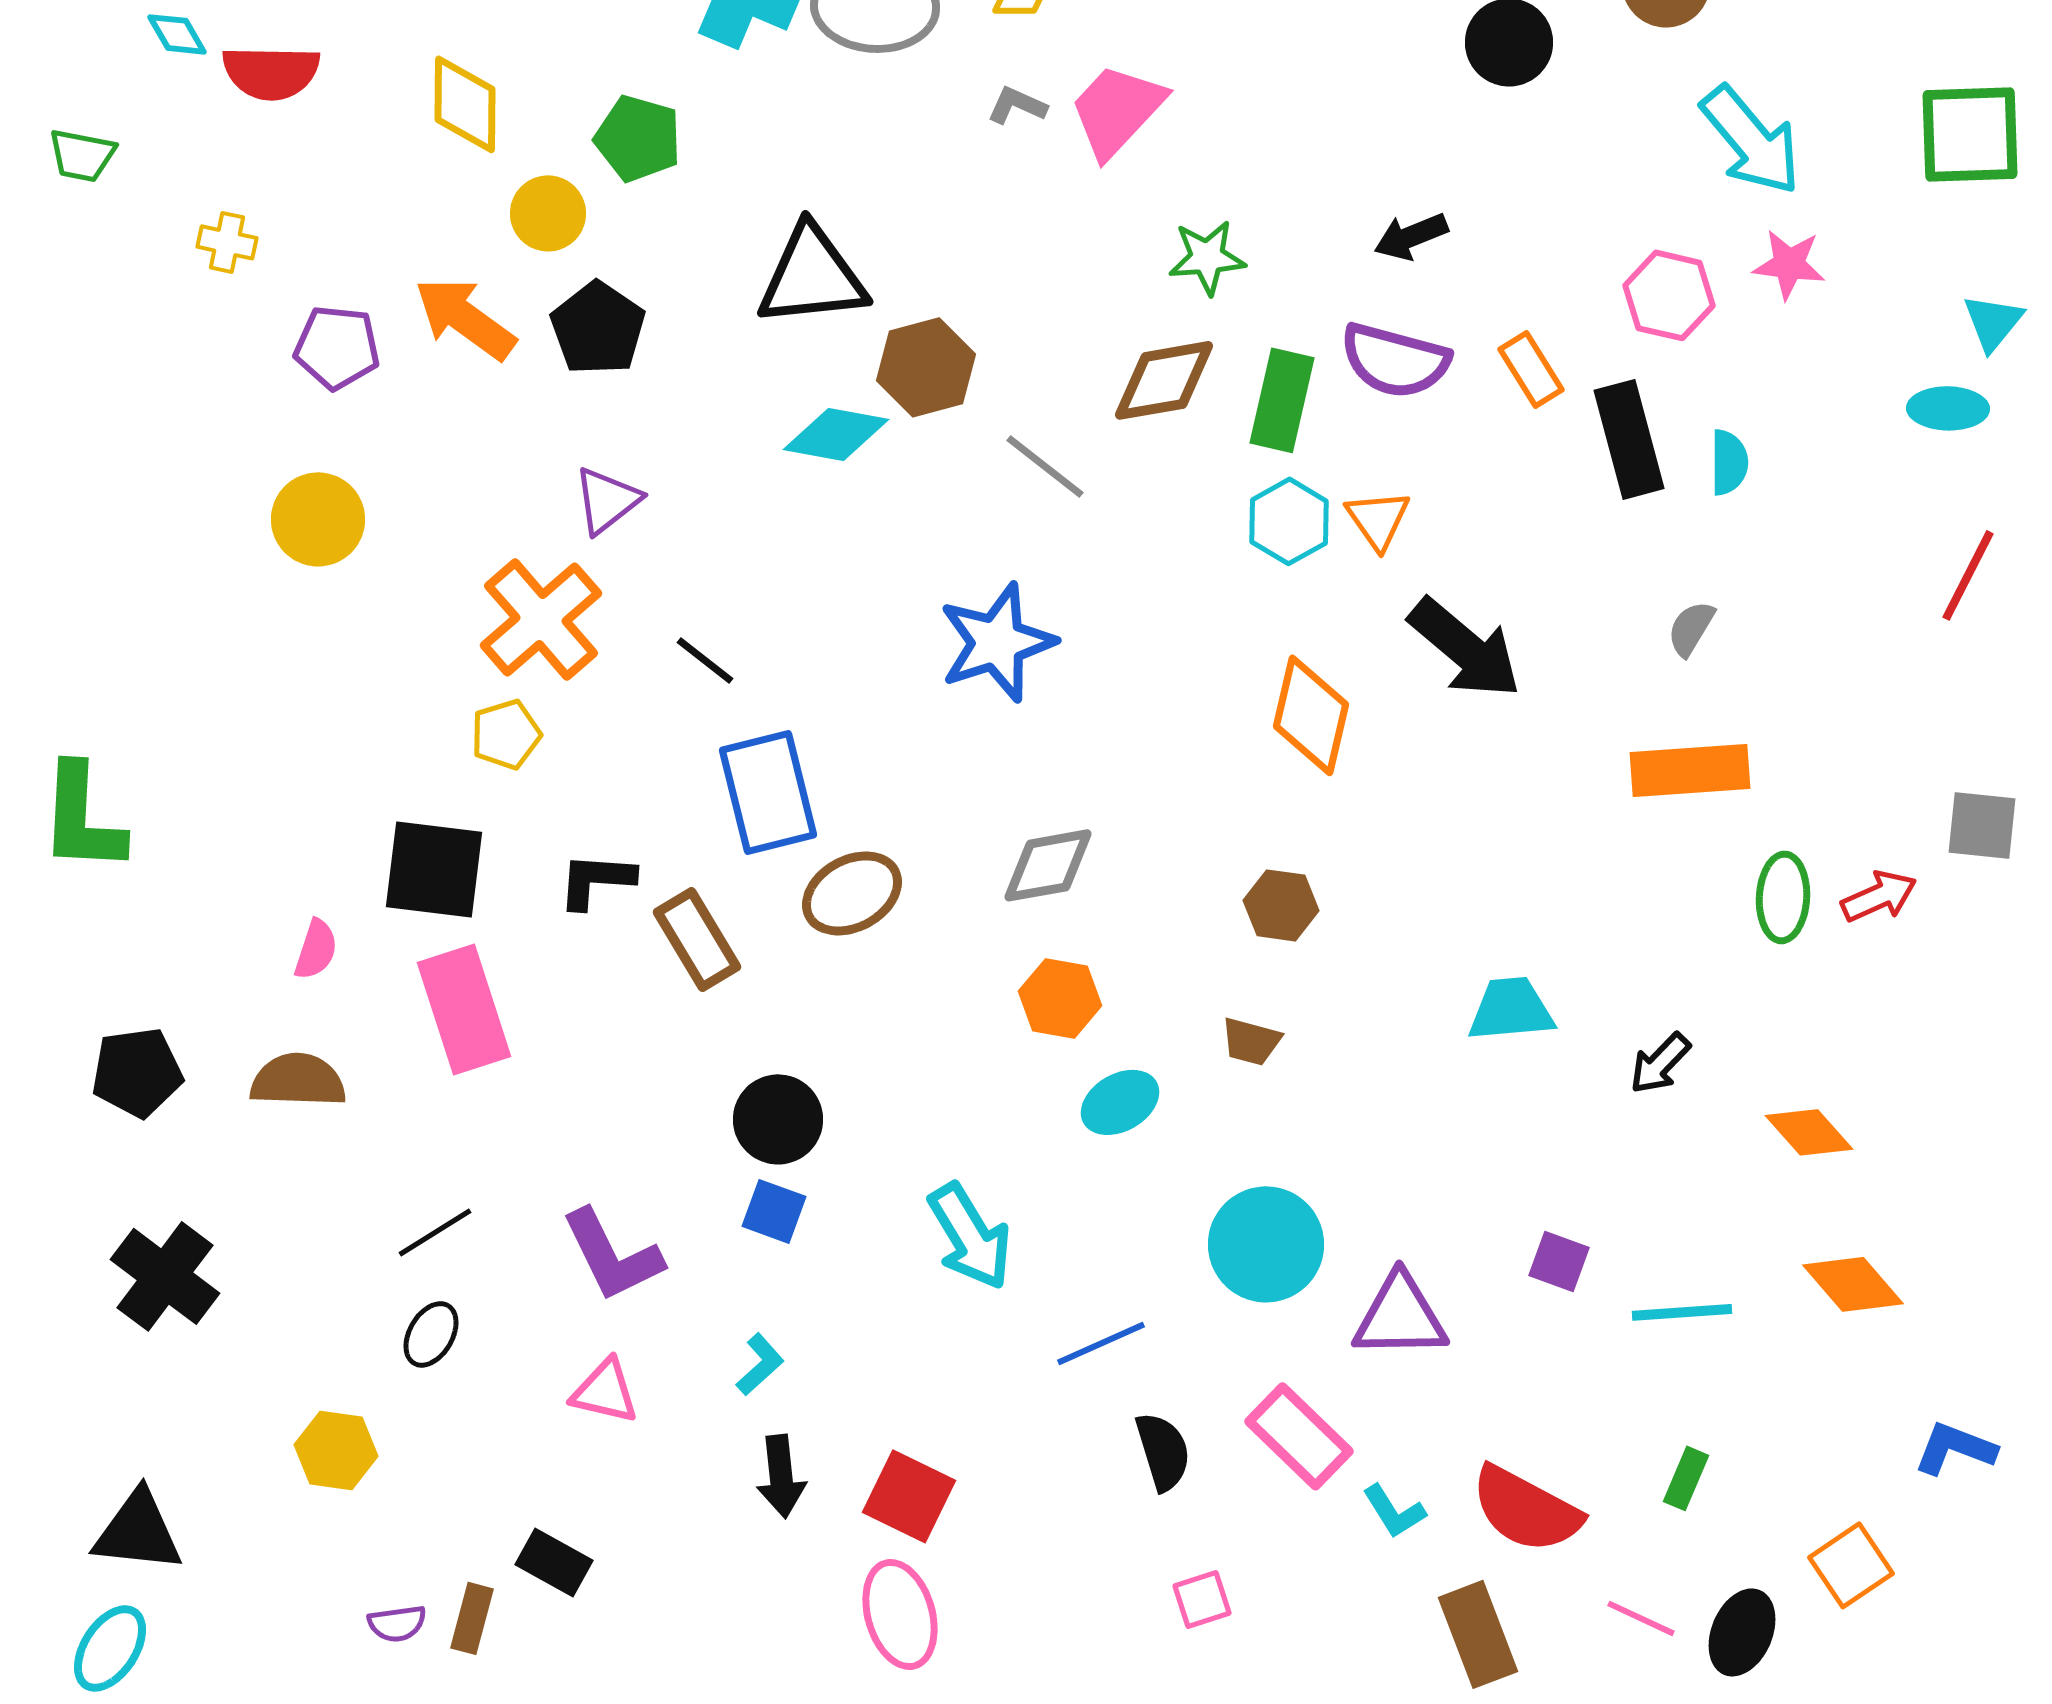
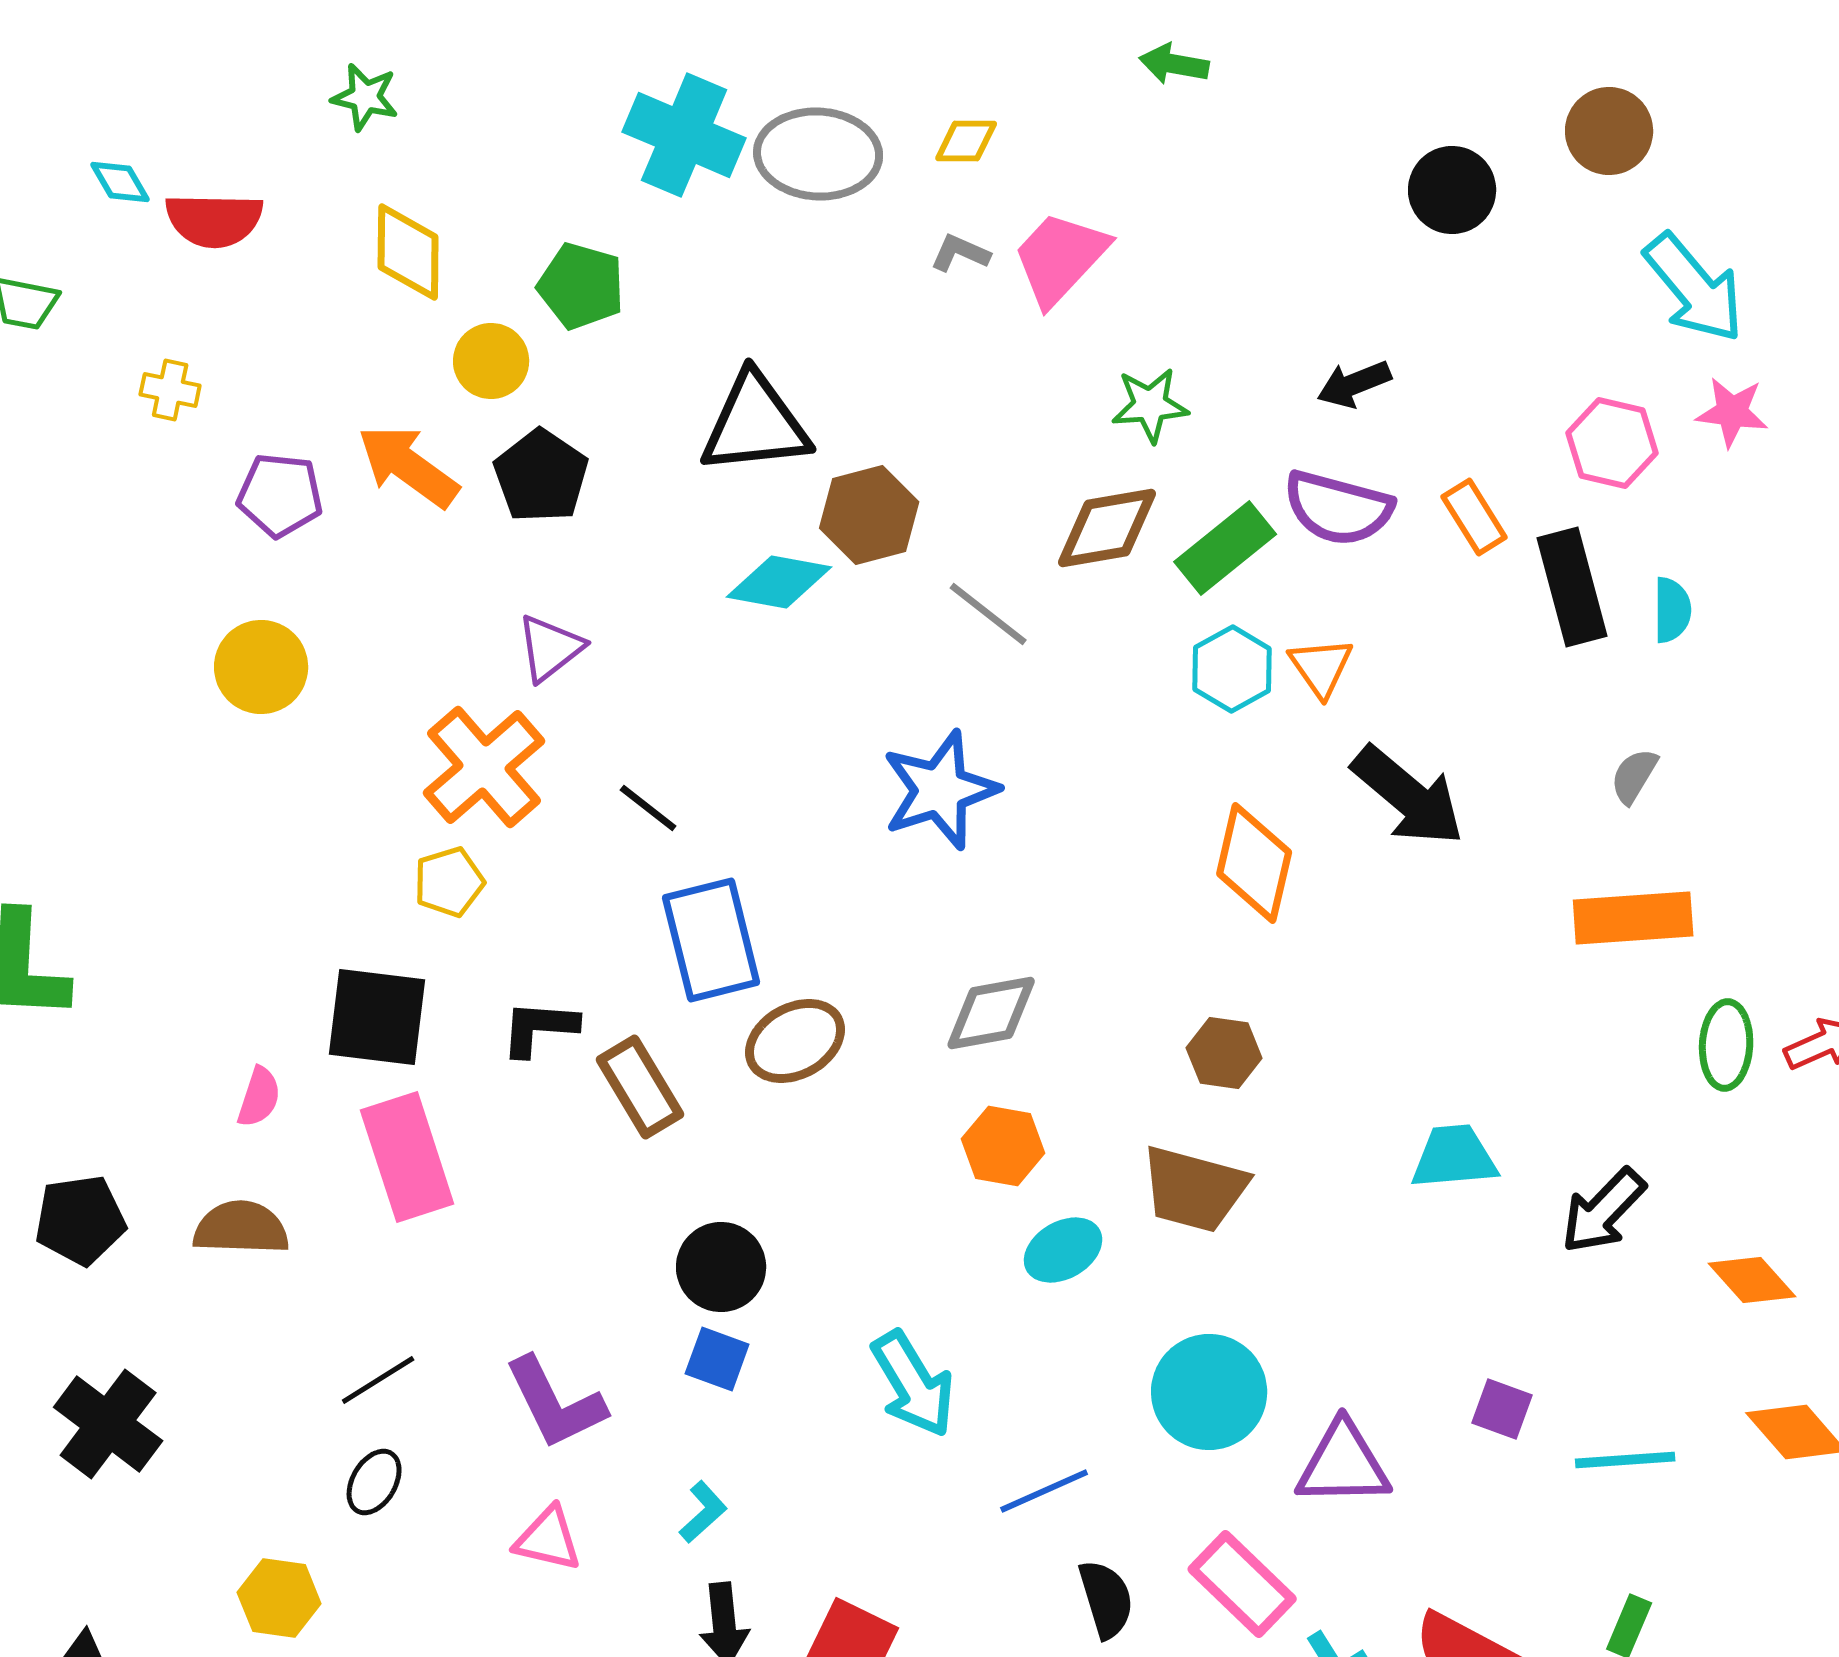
green rectangle: (1282, 400) -> (1225, 548), turned 38
brown trapezoid: (1251, 1041) -> (1194, 1189), size x1.8
black arrow: (1660, 1063) -> (1603, 1211), size x1.4

